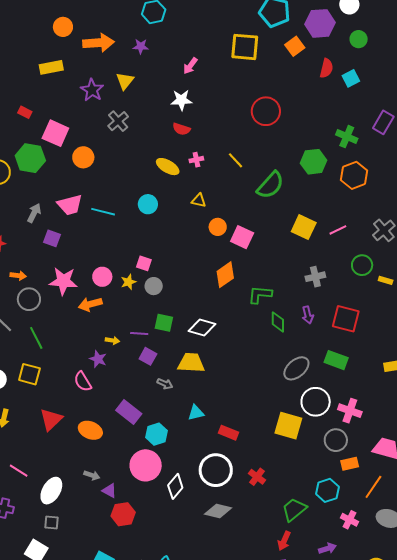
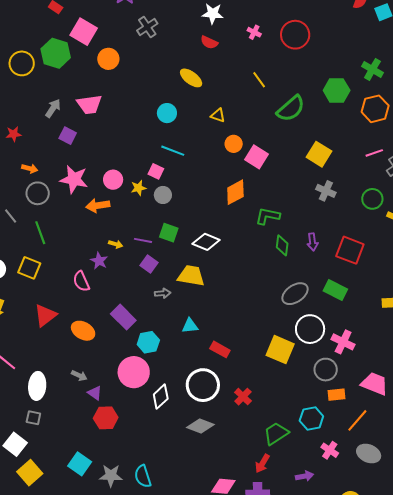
pink cross: (196, 160) -> (254, 32), moved, turned 32
cyan line: (103, 212) -> (173, 151), moved
pink line: (338, 230) -> (374, 153), moved
gray cross: (315, 277) -> (326, 191), moved, turned 30
gray arrow: (165, 384) -> (163, 293), turned -35
white ellipse: (51, 491) -> (37, 386), turned -32

